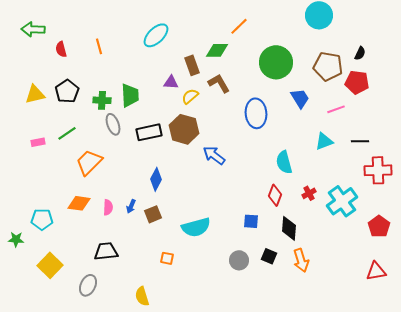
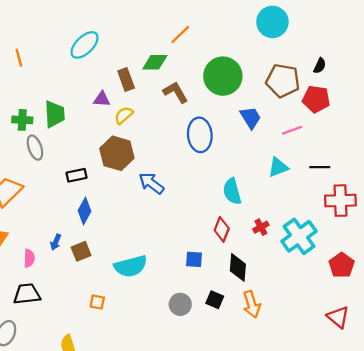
brown L-shape: (219, 83) -> (176, 92), moved
black rectangle: (149, 132) -> (76, 175), moved, size x0.7
pink semicircle: (108, 207) -> (29, 258), moved
red triangle: (376, 271) -> (338, 317), turned 50

